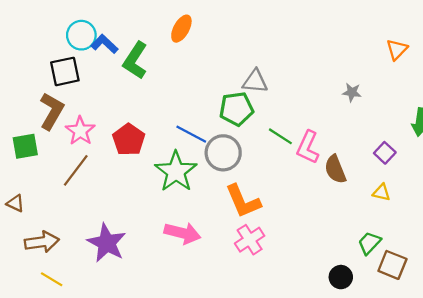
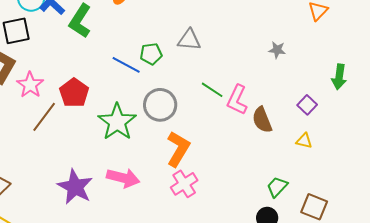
green pentagon: (236, 109) -> (151, 54), moved, size x0.7
blue line: (191, 134) -> (126, 65), moved
brown line: (76, 170) -> (44, 117), moved
orange L-shape: (243, 201) -> (178, 149), turned -126
purple star: (107, 243) -> (75, 187), moved
green trapezoid: (369, 243) -> (277, 187), moved

